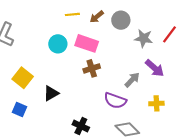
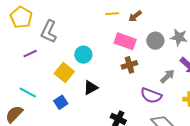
gray circle: (121, 20) -> (155, 41), moved
cyan circle: (58, 44) -> (83, 55), moved
blue square: (20, 109) -> (61, 102), turned 32

